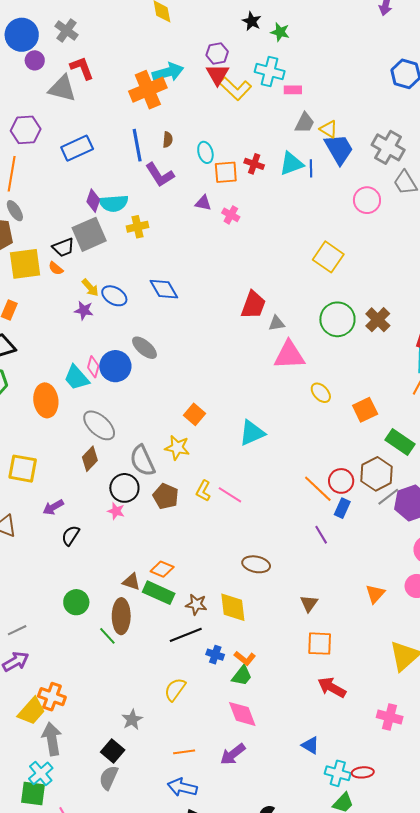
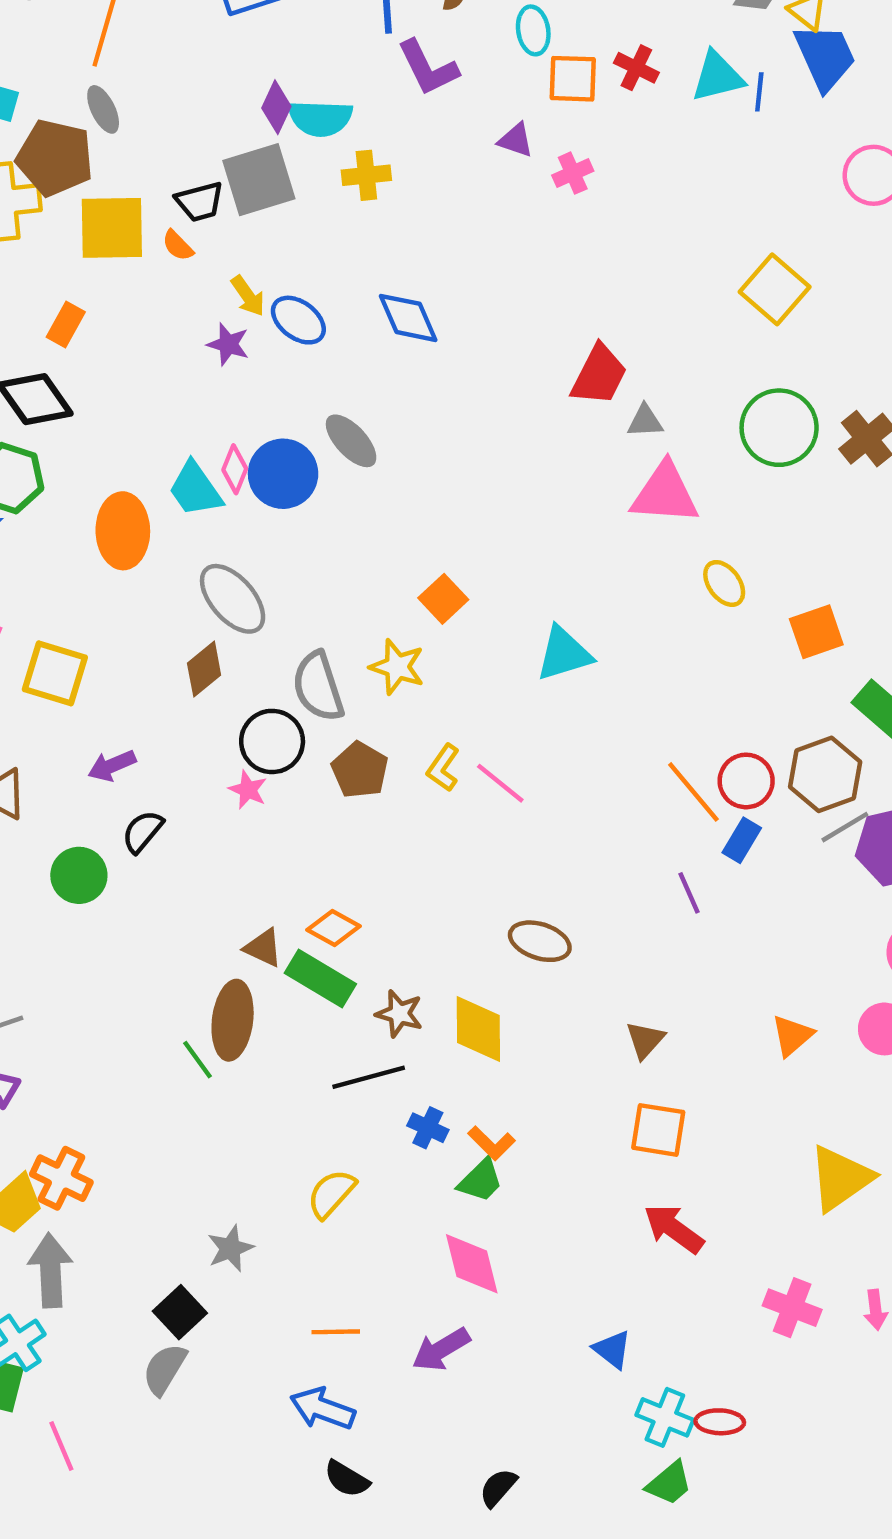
pink cross: (231, 215) -> (573, 173), turned 30
green circle: (76, 602) -> (79, 875), moved

